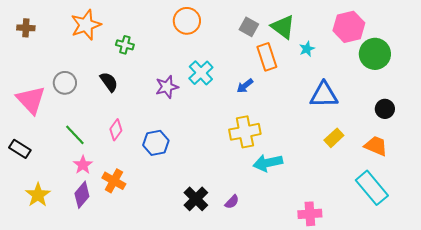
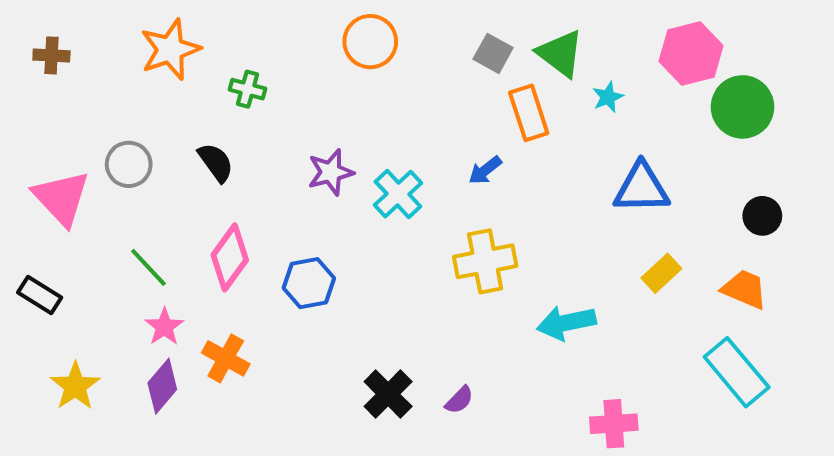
cyan cross: (201, 73) -> (398, 194), moved
pink diamond: (116, 130) -> (230, 257), size x1.5
cyan arrow: (268, 163) -> (566, 323), moved

